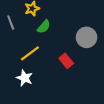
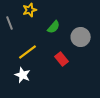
green semicircle: (44, 27) -> (54, 27), moved

